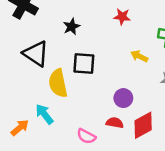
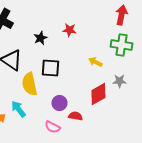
red star: (122, 17) -> (69, 30), moved
purple circle: (123, 98) -> (59, 103), moved
red diamond: (143, 125) -> (98, 94), moved

